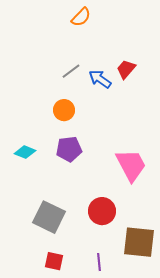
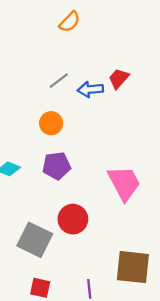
blue arrow: (100, 79) -> (90, 89), turned -40
red circle: (102, 211) -> (73, 219), moved

